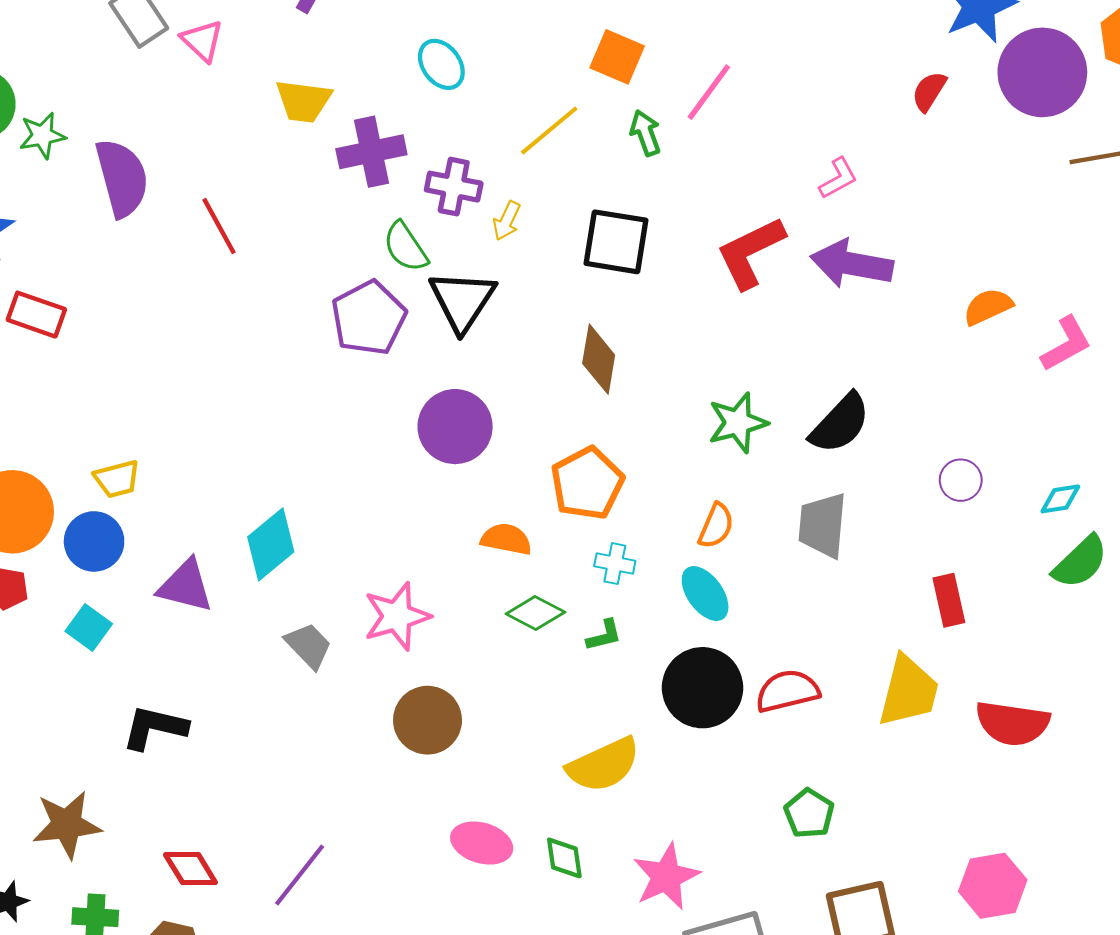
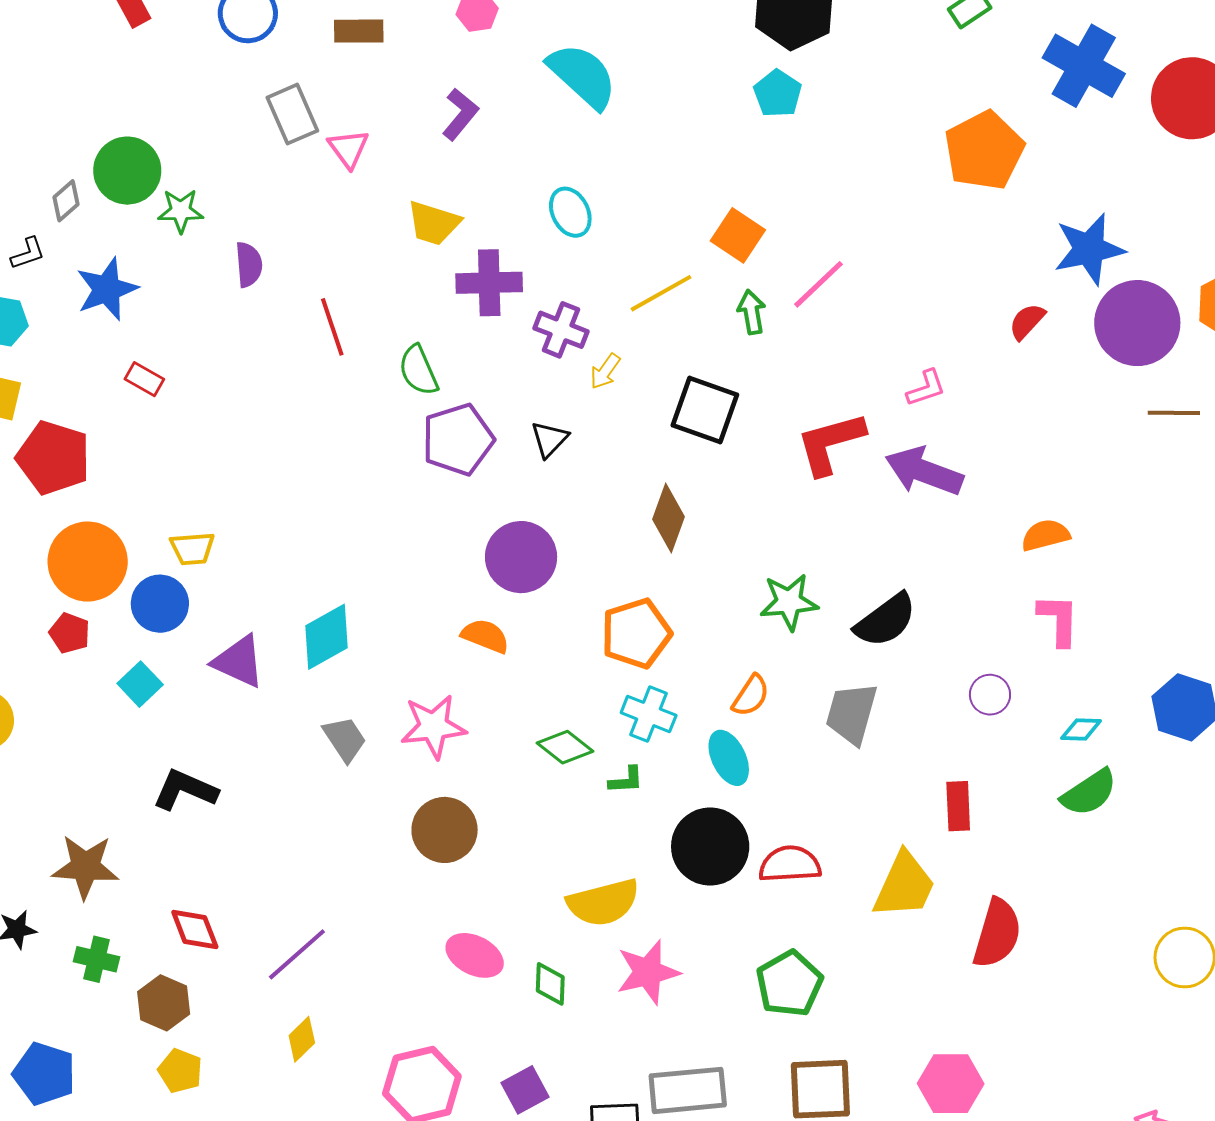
purple semicircle: (122, 178) -> (249, 265), size x0.6
green semicircle: (406, 247) -> (418, 370), moved
black triangle: (462, 301) -> (549, 439), size x0.6
red rectangle: (36, 315) -> (144, 379), size x0.7
pink L-shape: (1066, 344) -> (1058, 620), moved, turned -70
orange semicircle: (506, 539) -> (485, 636), moved
cyan cross: (615, 564) -> (649, 714), size x1.4
red semicircle: (1012, 723) -> (997, 933), turned -92
green pentagon: (809, 813) -> (789, 984), size x1.4
pink star: (666, 877) -> (648, 972), moved

